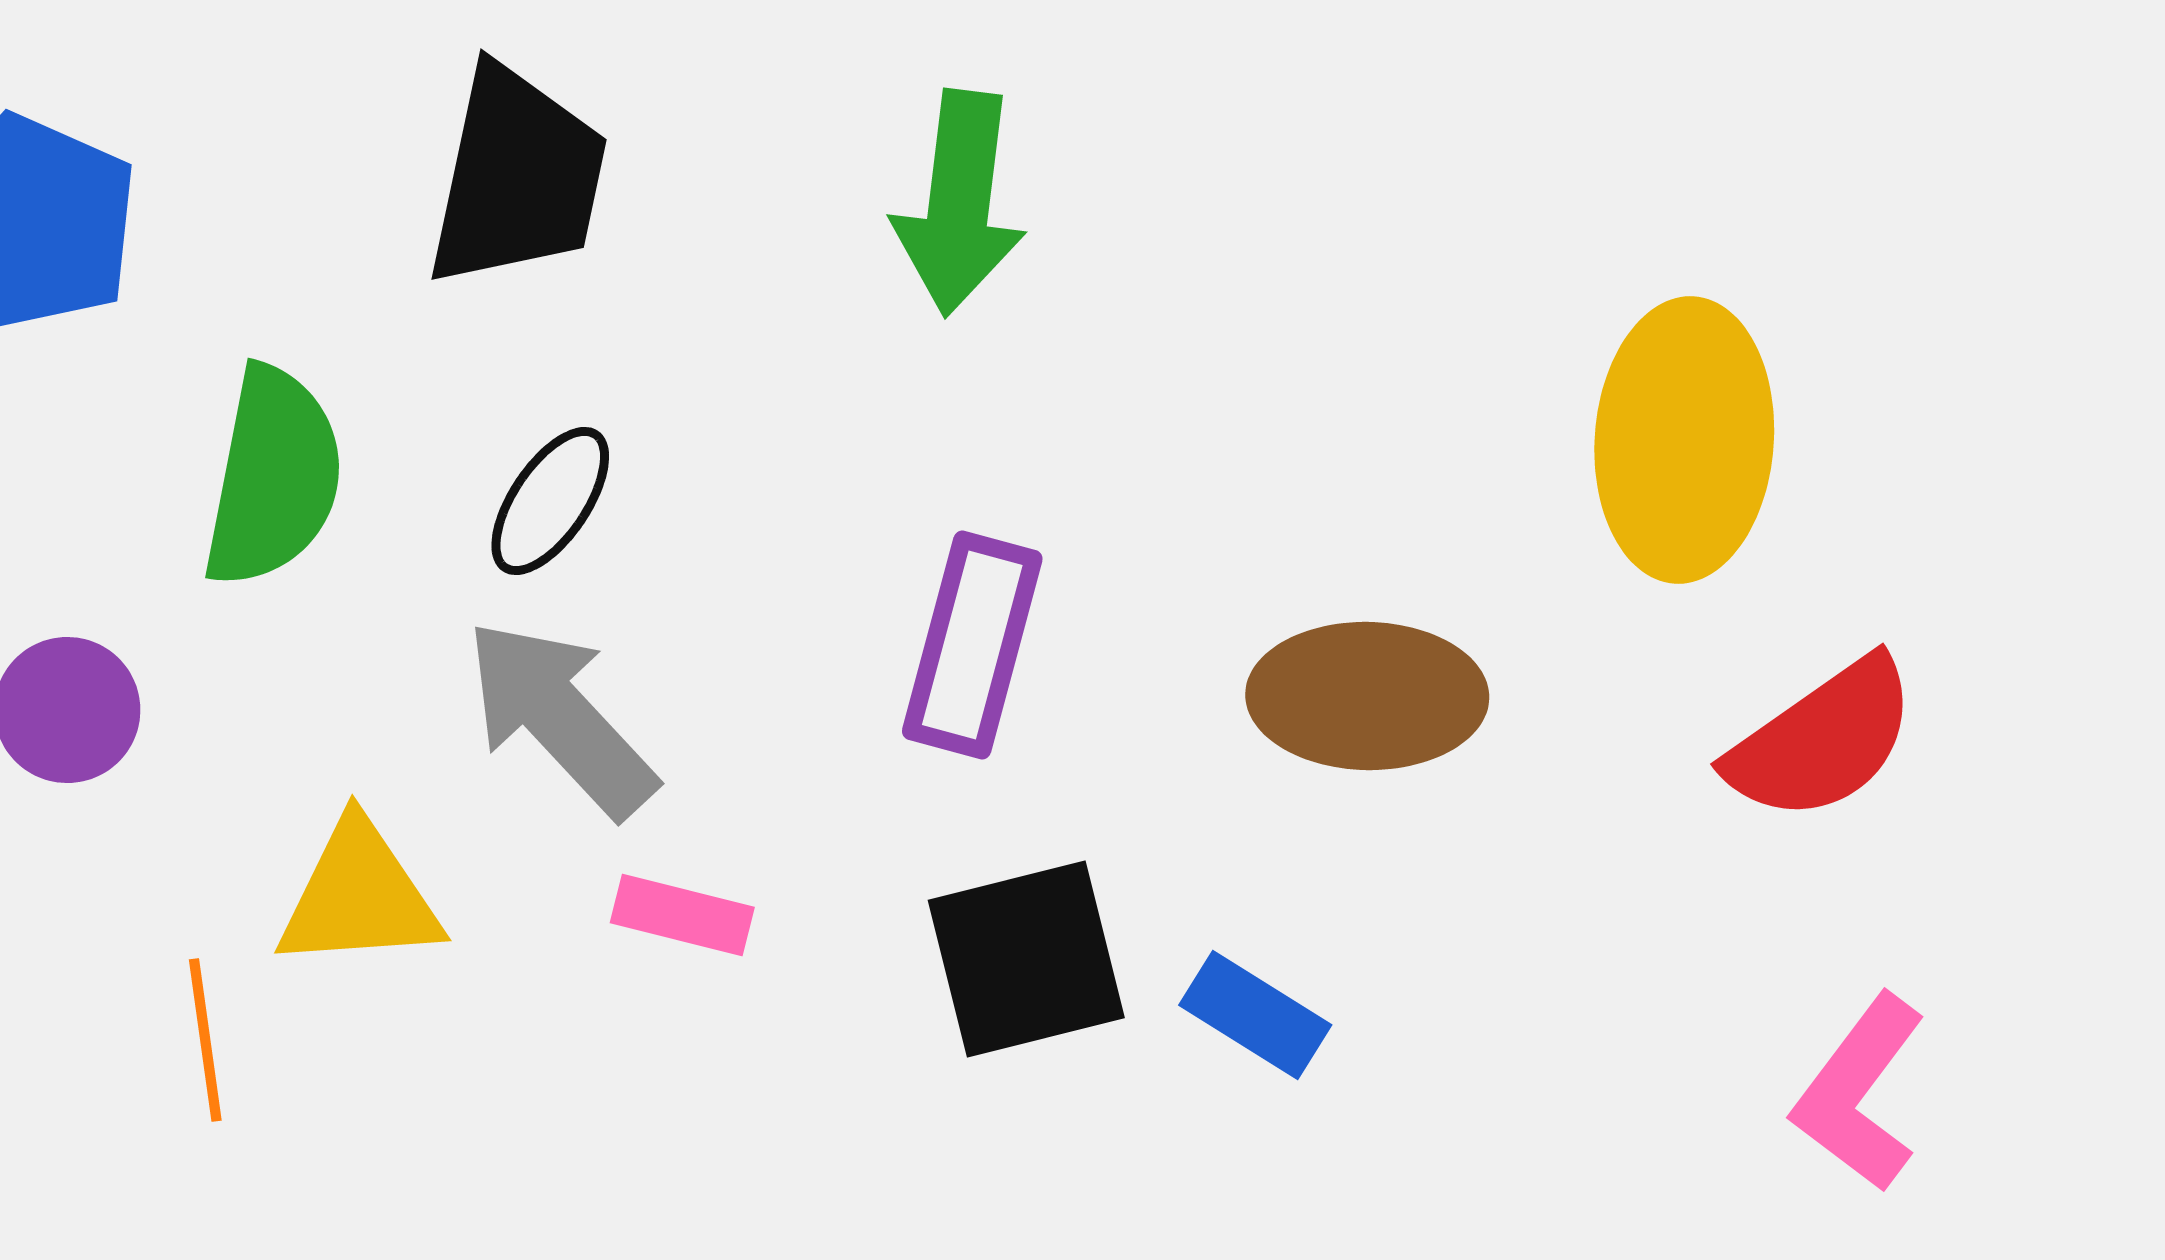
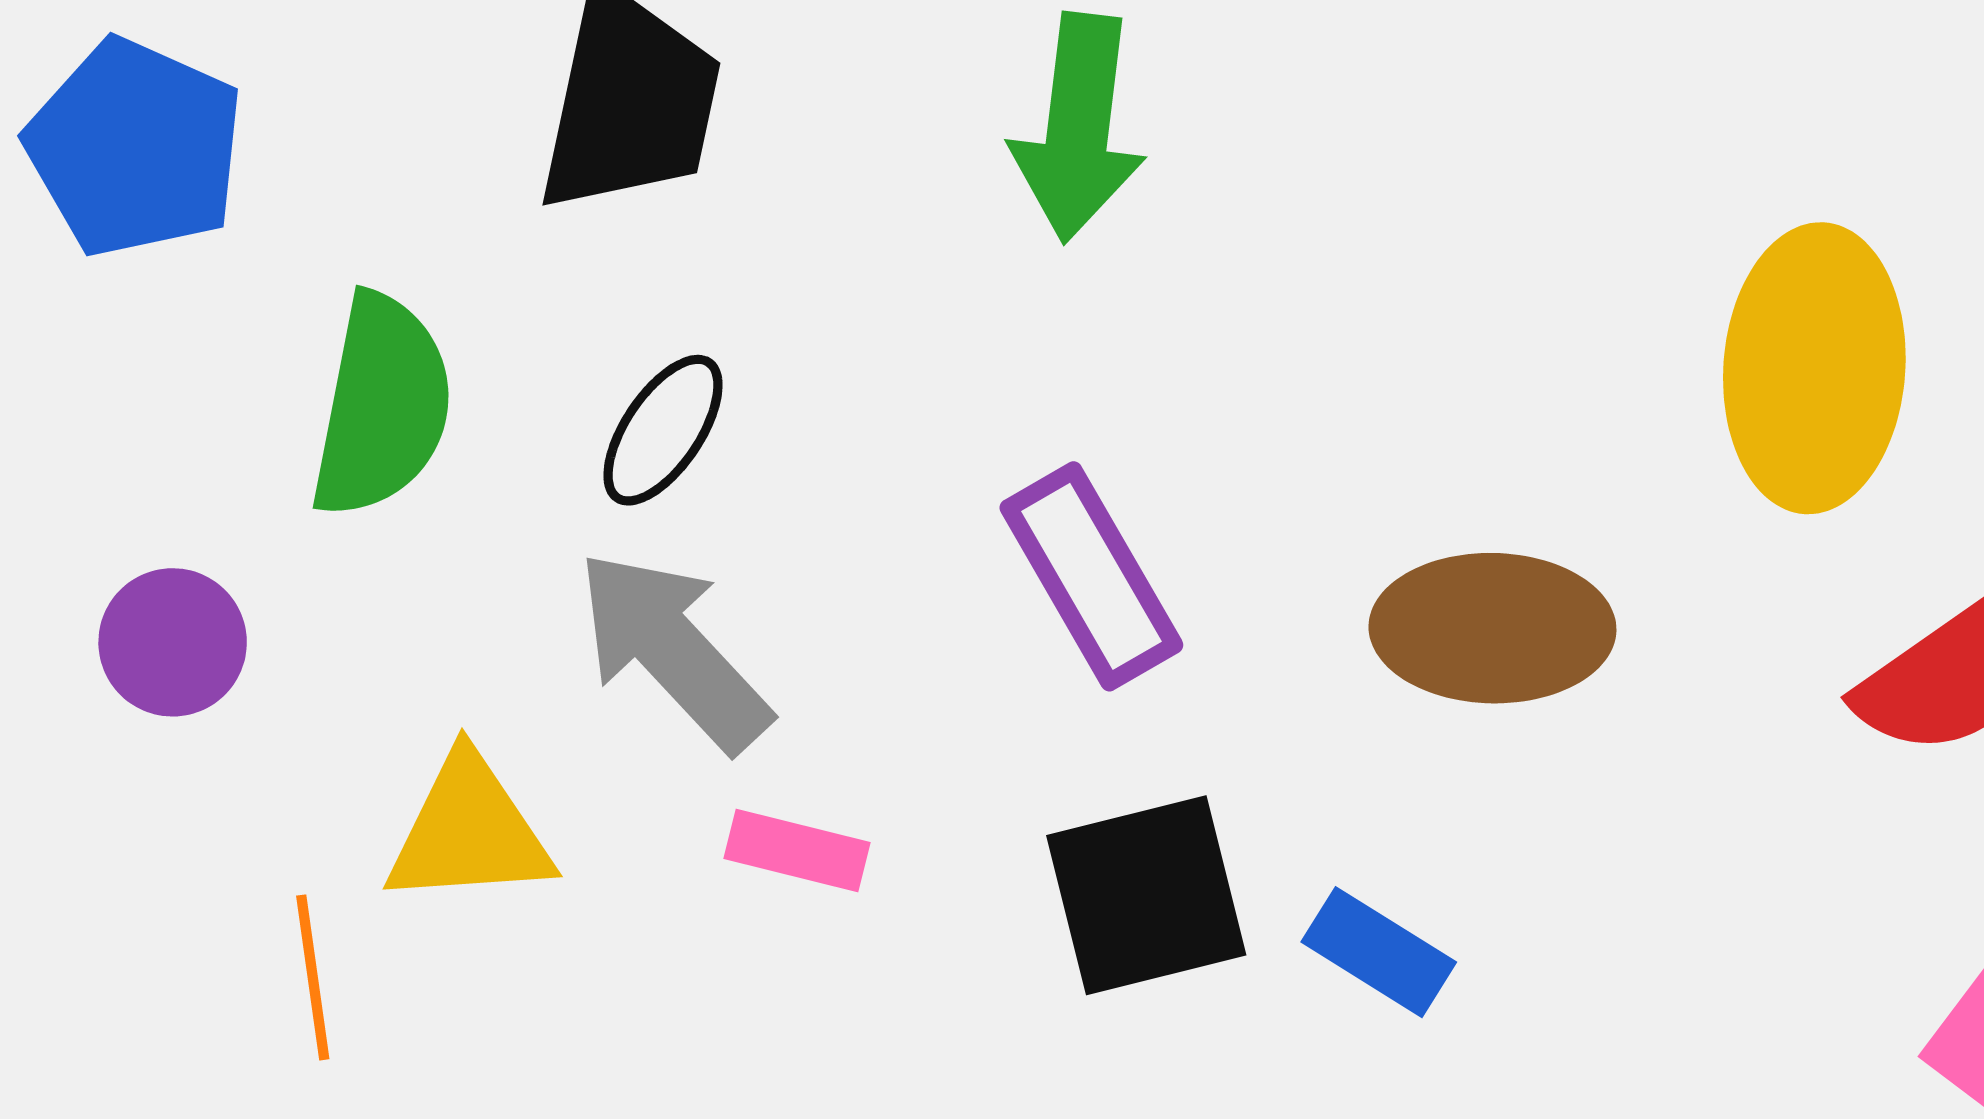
purple rectangle: (972, 645) -> (1091, 576), turned -45

